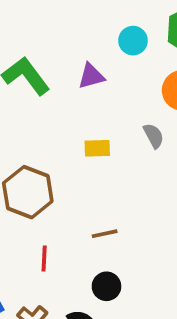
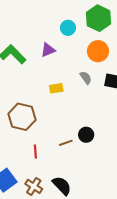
brown line: (105, 234) -> (66, 143), moved
black circle: (106, 286) -> (86, 135), moved

